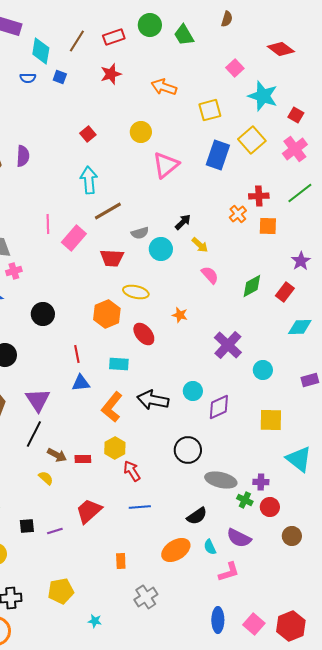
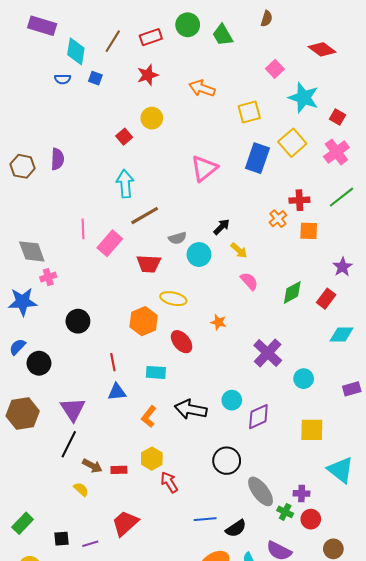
yellow circle: (141, 132) -> (152, 118), moved
orange L-shape: (112, 407) -> (149, 417), size x0.7
gray ellipse: (221, 480) -> (261, 491), turned 40
blue line: (140, 507) -> (205, 519), moved

